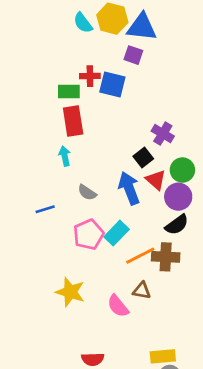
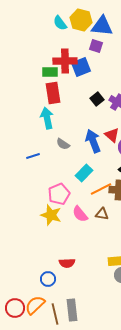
red cross: (90, 76) -> (65, 61), size x1.6
blue square: (112, 85) -> (81, 67), turned -36
cyan arrow: (65, 156) -> (47, 118), size x1.5
black square: (143, 157) -> (97, 99), moved
pink pentagon: (89, 234) -> (59, 194), moved
pink semicircle: (118, 306) -> (80, 214), moved

